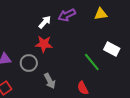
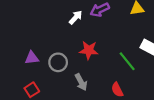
red star: (44, 44) -> (89, 50), moved

